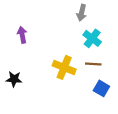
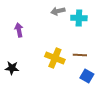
gray arrow: (82, 13) -> (58, 11), moved, turned 64
cyan cross: (92, 38) -> (79, 18), moved, turned -35

